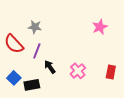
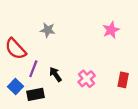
gray star: (35, 27) -> (48, 30), moved
purple line: (37, 51) -> (33, 69), moved

